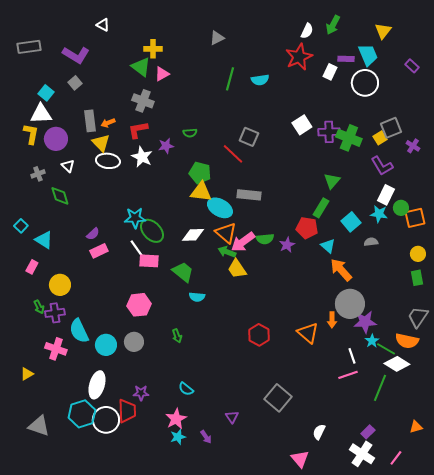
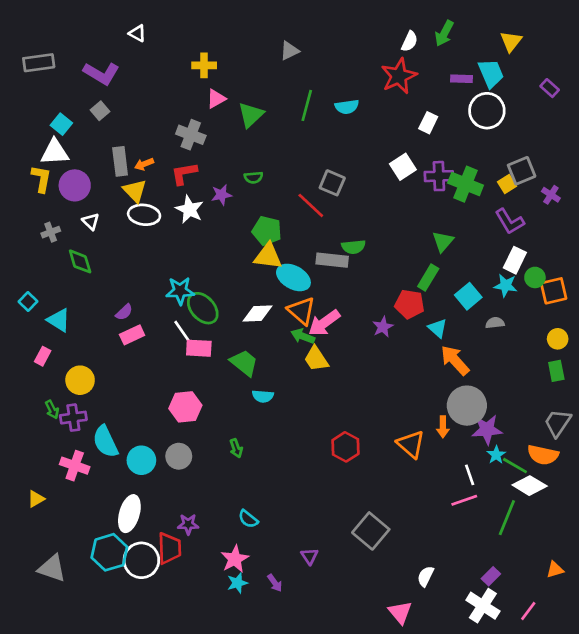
green triangle: (141, 67) -> (251, 115), moved, turned 40
white rectangle: (330, 72) -> (428, 123), moved
green semicircle: (265, 239) -> (354, 247), moved

